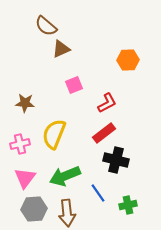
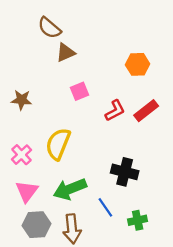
brown star: (25, 103) -> (21, 100), moved
red rectangle: (104, 133) -> (146, 111), moved
pink cross: (20, 144) -> (21, 155), turned -30

